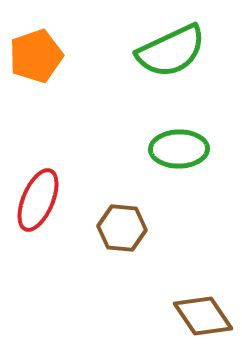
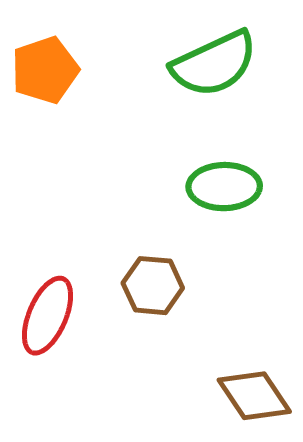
red ellipse: (38, 200) -> (48, 316), moved

